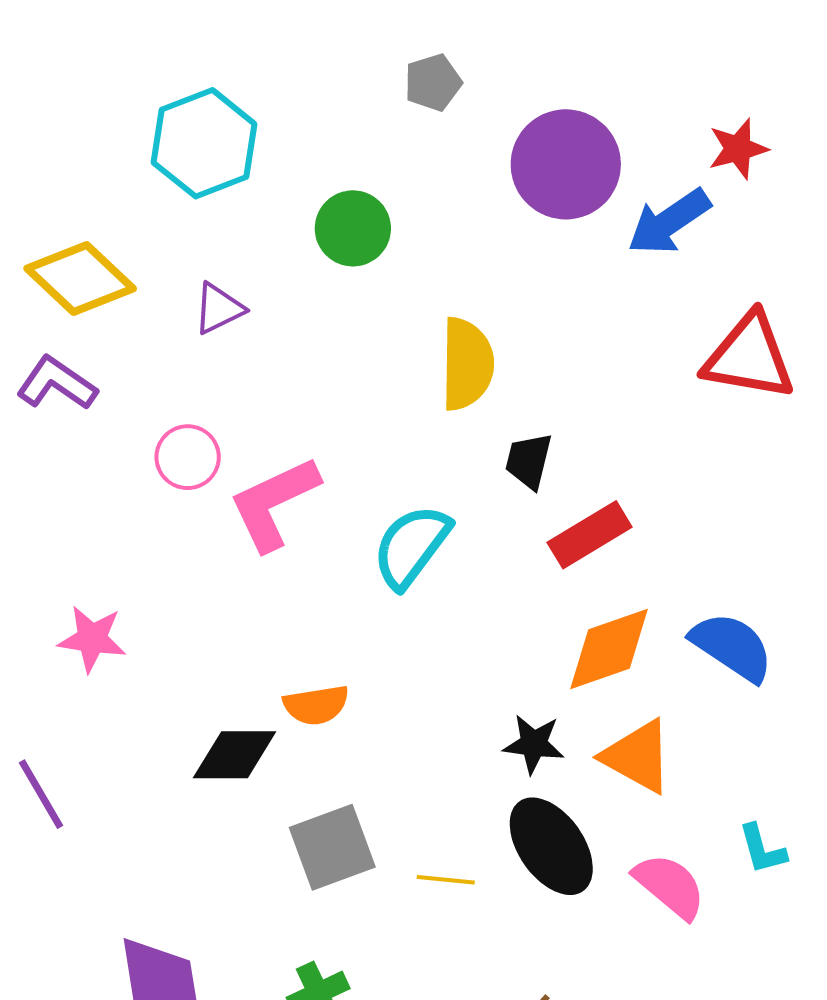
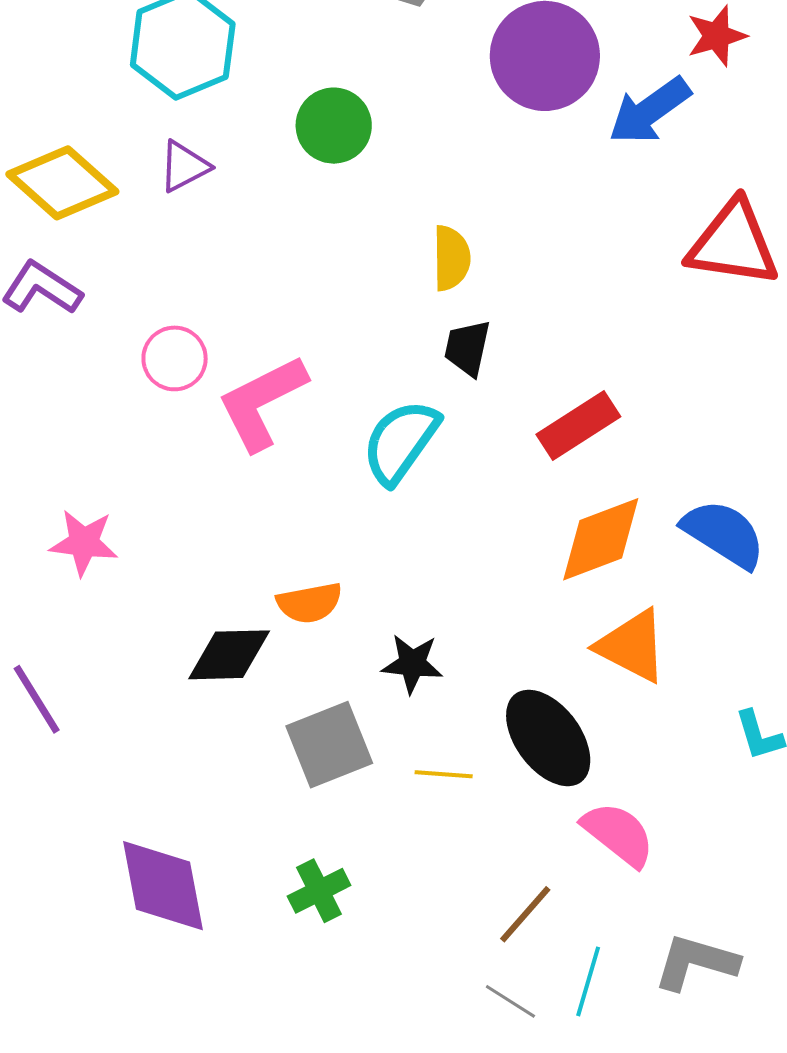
purple triangle: (219, 309) -> (184, 166), moved
yellow semicircle: (467, 364) -> (451, 258), size x0.7
black trapezoid: (529, 461) -> (467, 348), moved
black star: (534, 744) -> (412, 664), moved
pink semicircle: (670, 886) -> (618, 834), moved

